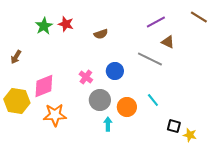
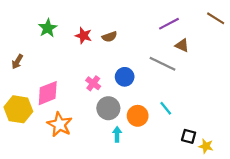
red star: (66, 24) -> (83, 36), moved
orange star: (55, 115) -> (60, 124), turned 30

